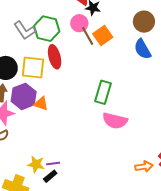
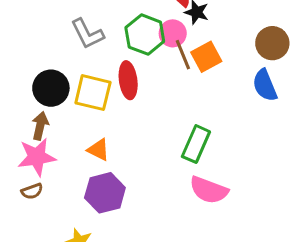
green hexagon: (47, 29) -> (145, 35), moved
purple hexagon: (24, 96) -> (105, 193), moved

